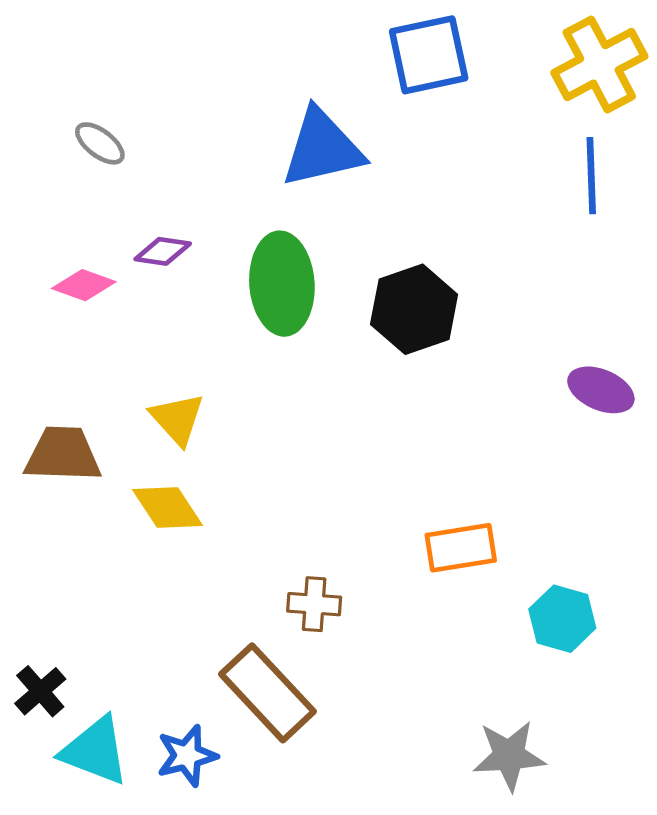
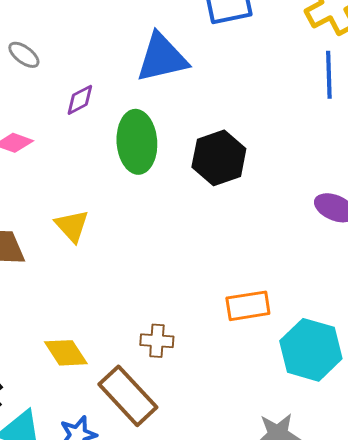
purple diamond: (163, 251) -> (80, 100), moved, turned -36
yellow diamond: (168, 508) -> (66, 353), moved
cyan hexagon: (562, 619) -> (311, 350), size x1.5

